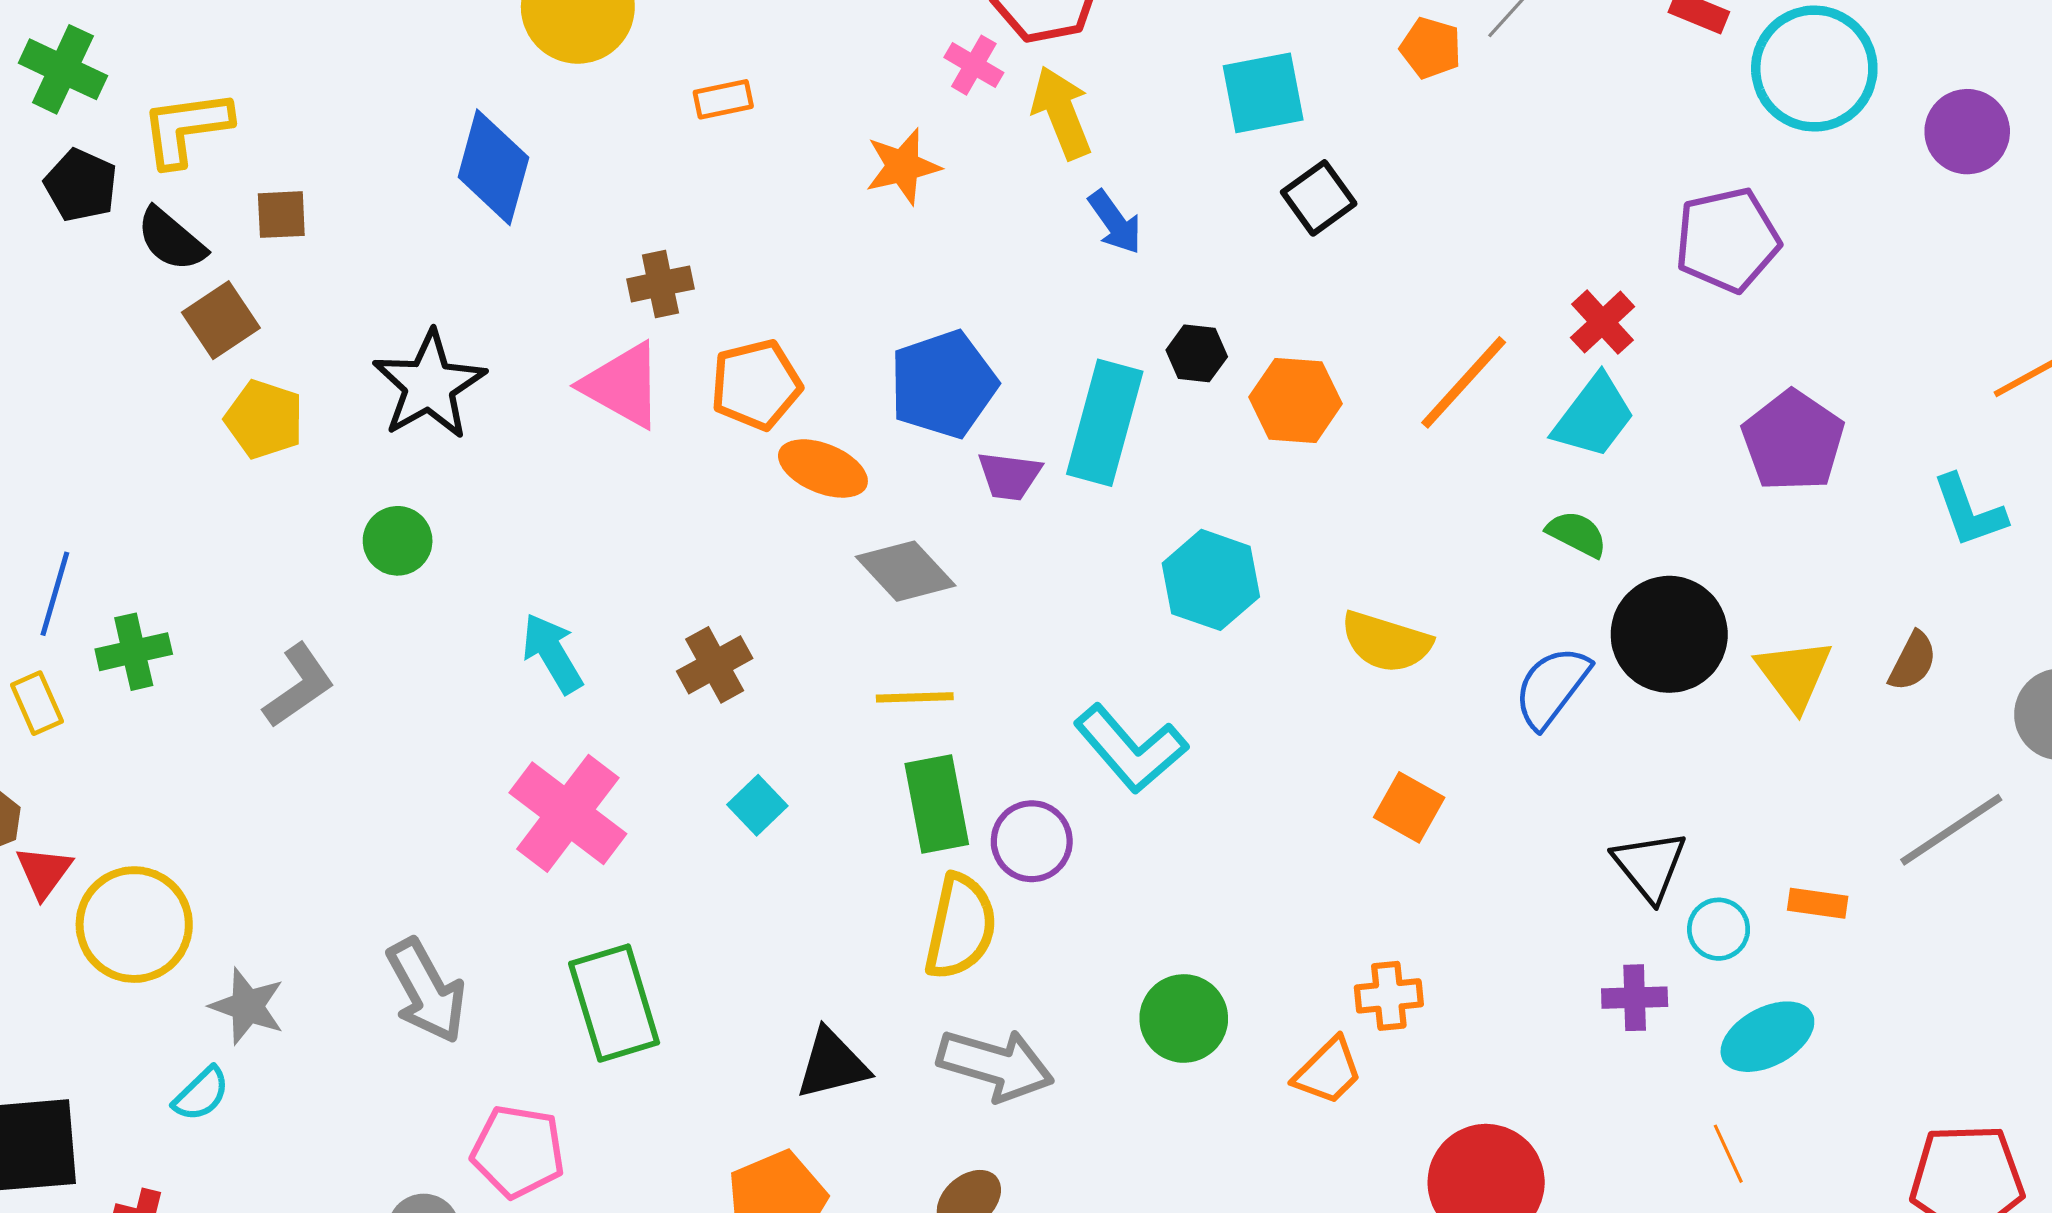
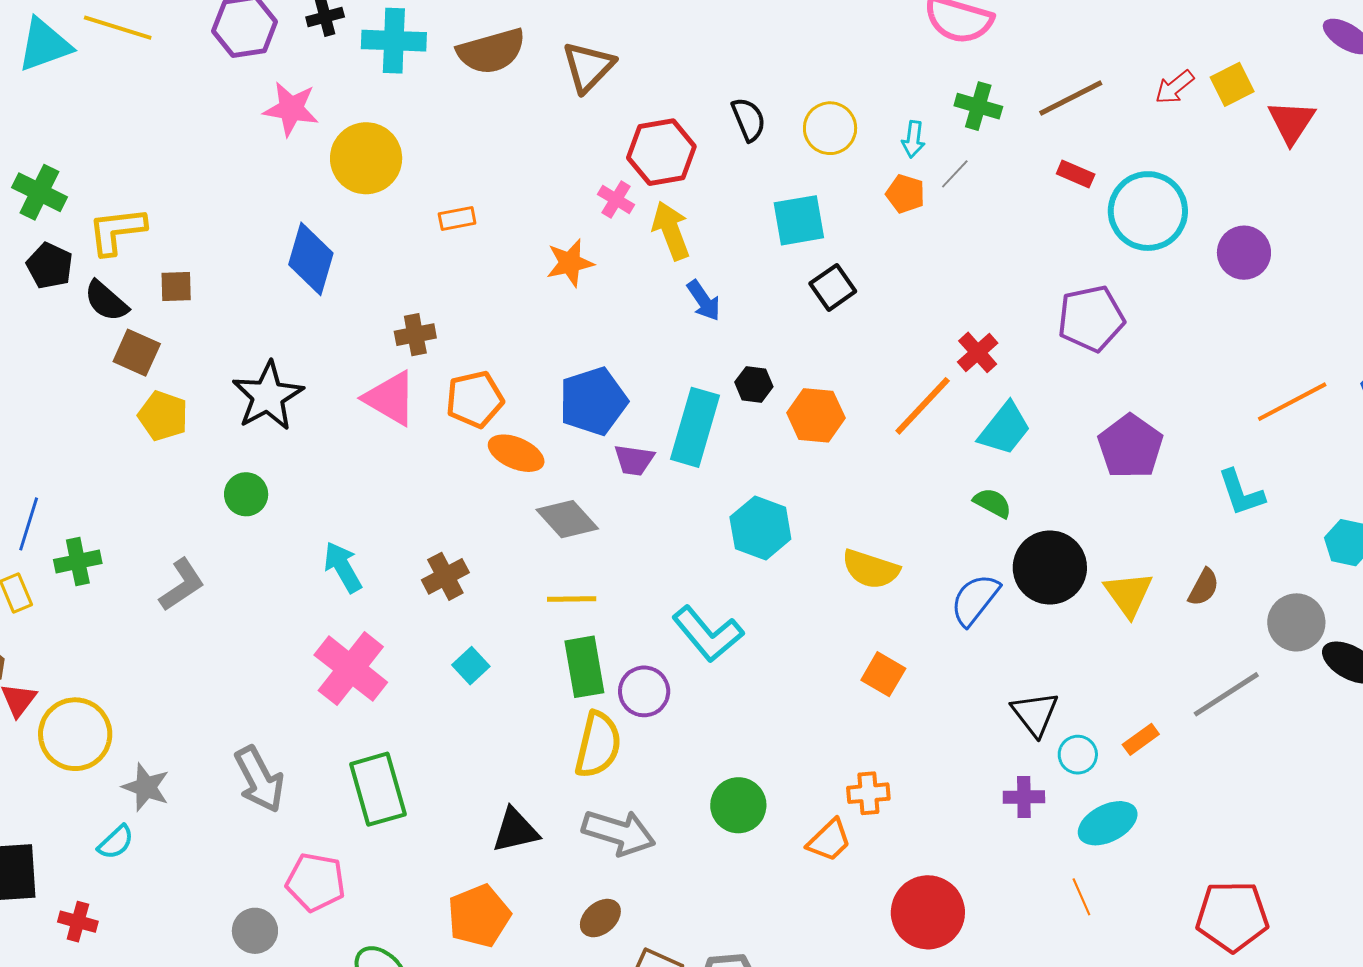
brown square: (221, 320) -> (137, 353), turned -33
red cross: (1602, 322) -> (978, 352), moved
orange rectangle: (1818, 903) -> (1141, 739), turned -45

